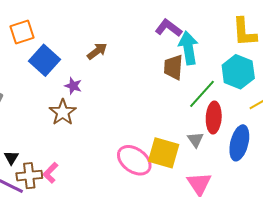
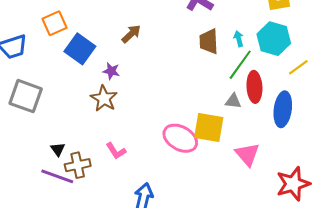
cyan arrow: (188, 48) -> (239, 39), moved, size x0.5
gray triangle: (195, 140) -> (233, 101), moved, turned -42
pink L-shape: (50, 173) -> (116, 151), moved, turned -70

